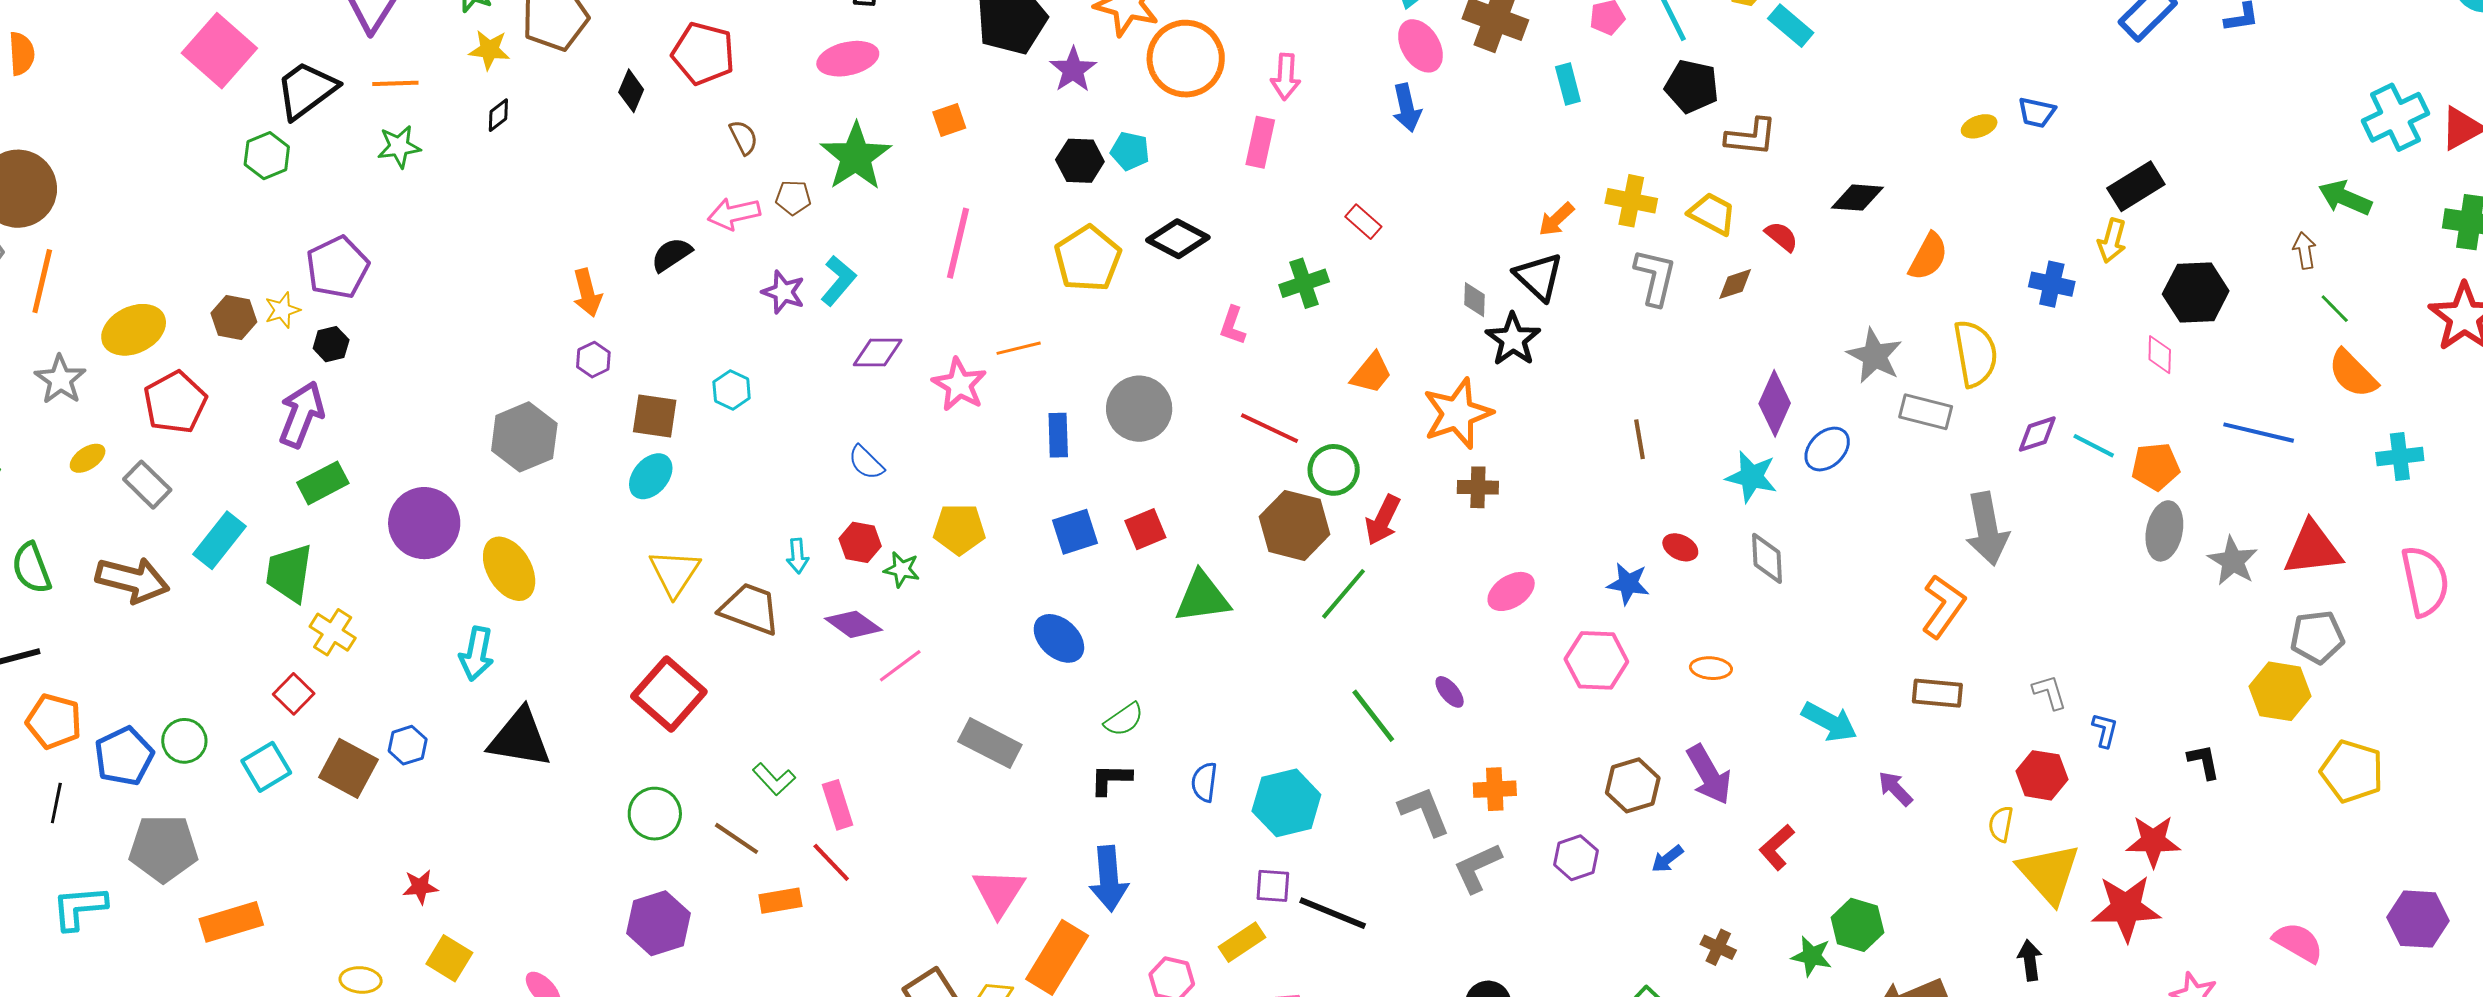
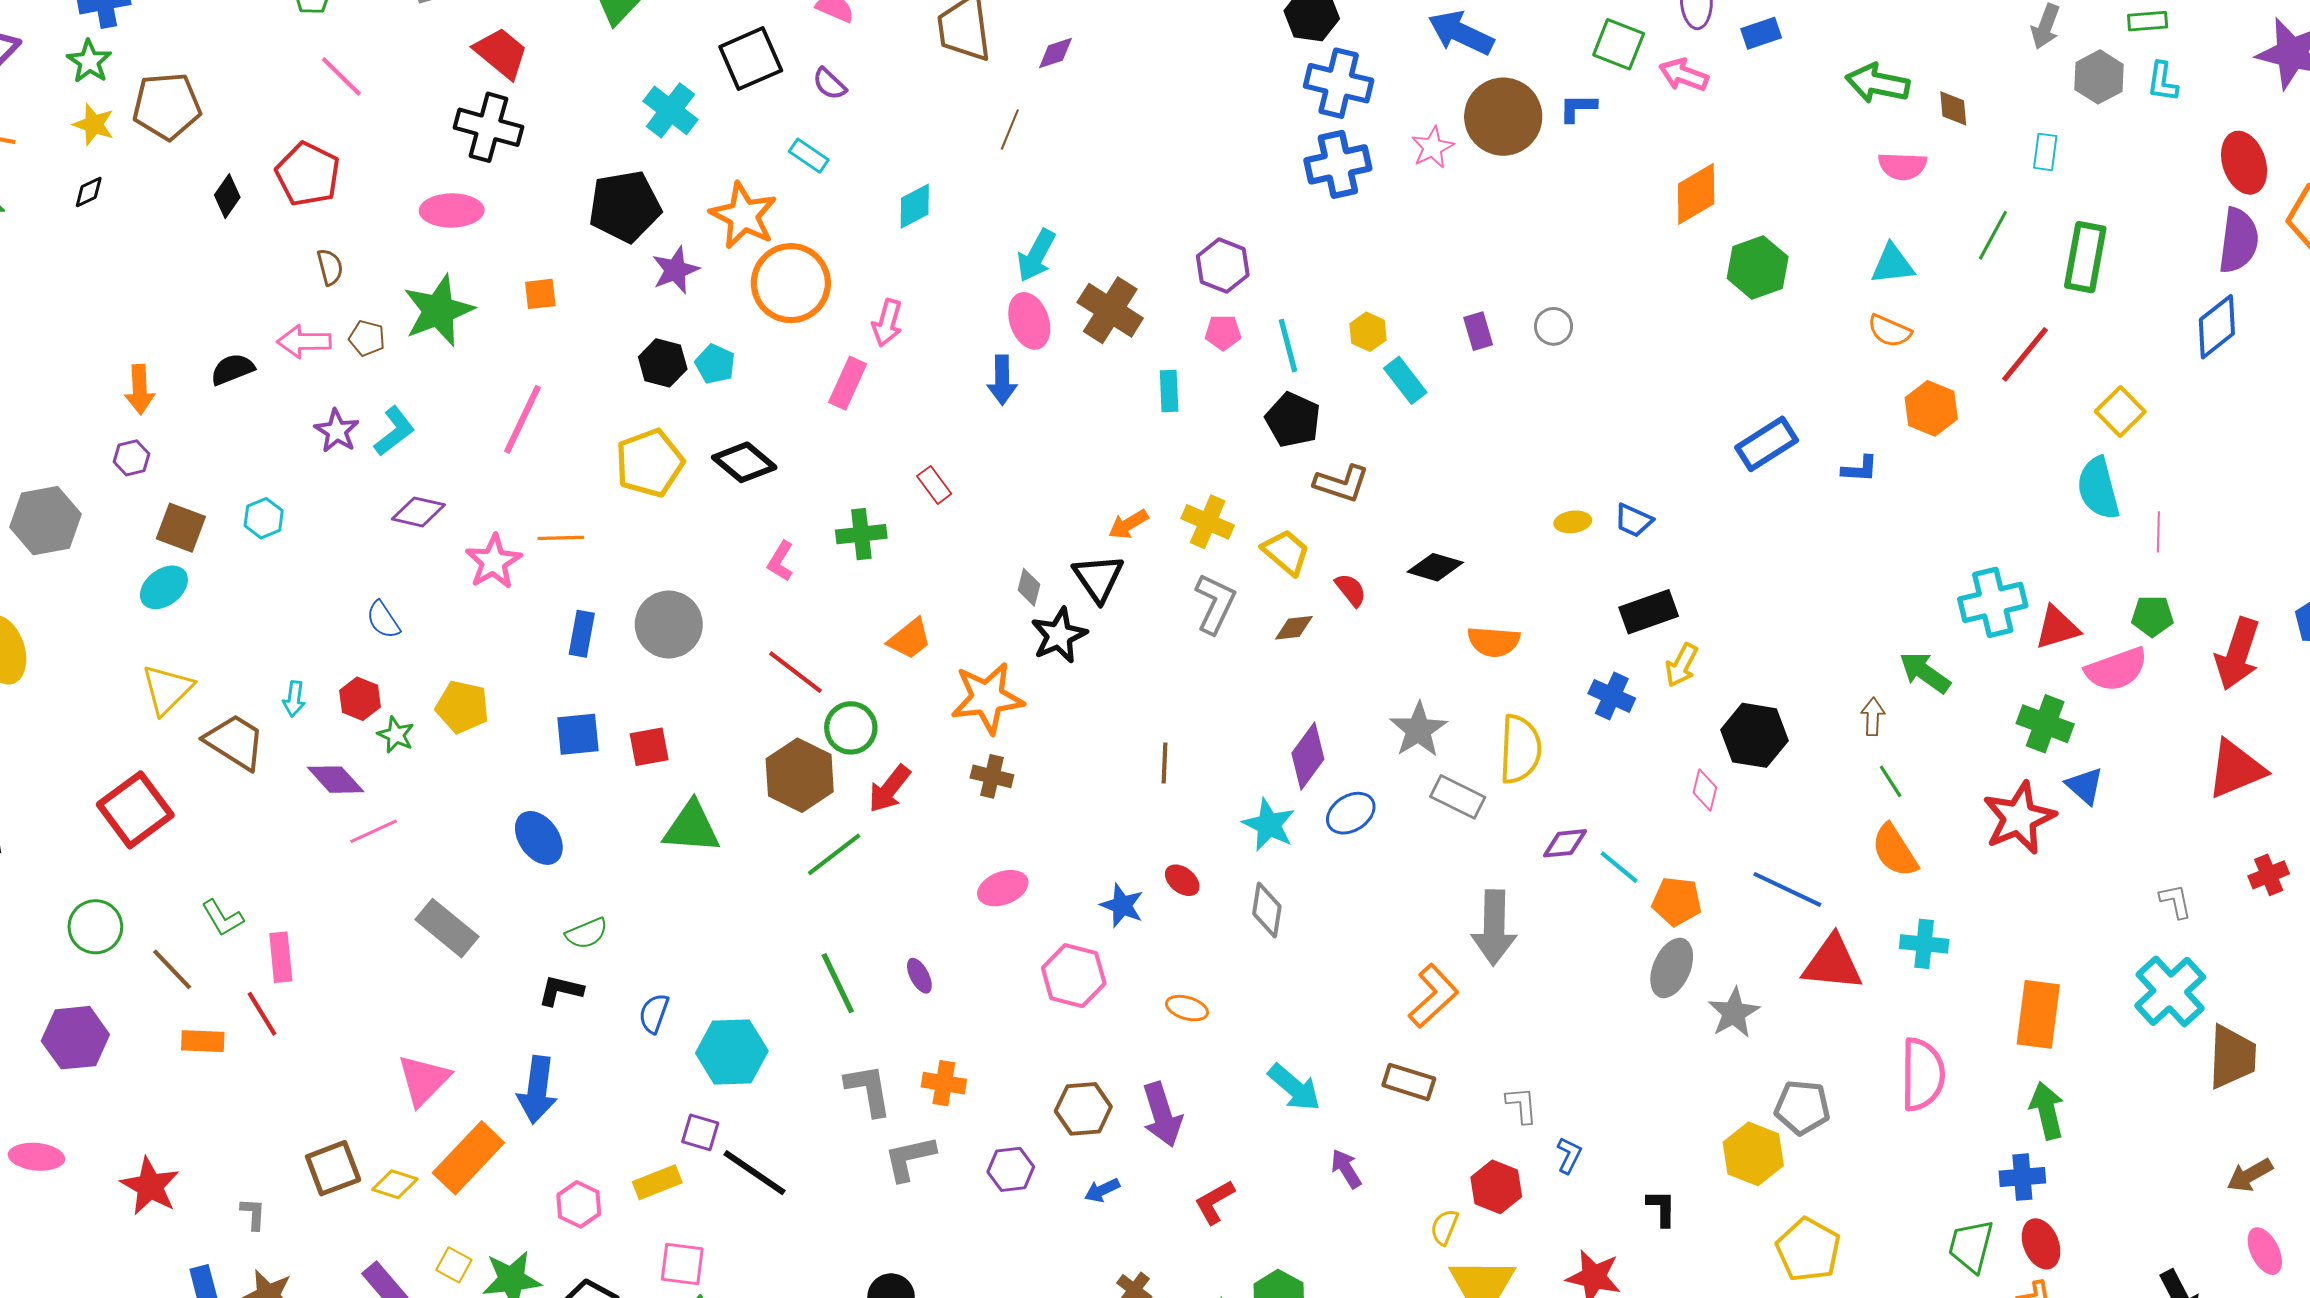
black rectangle: (2136, 186) -> (1649, 612), moved
orange semicircle: (1928, 257) -> (1494, 642), turned 54
red triangle: (2313, 549) -> (1832, 963), moved

